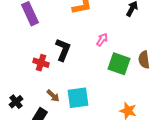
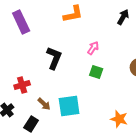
red cross: (41, 63) -> (22, 85), moved, turned -35
green square: (119, 64) -> (96, 72), moved, size x0.6

